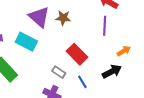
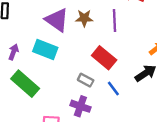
purple line: (105, 26) -> (114, 20), moved

